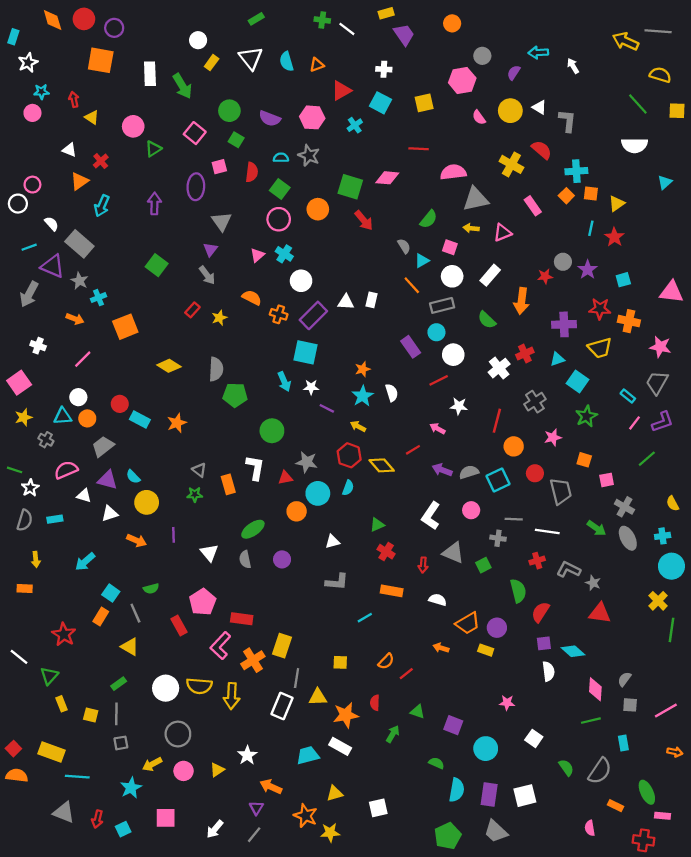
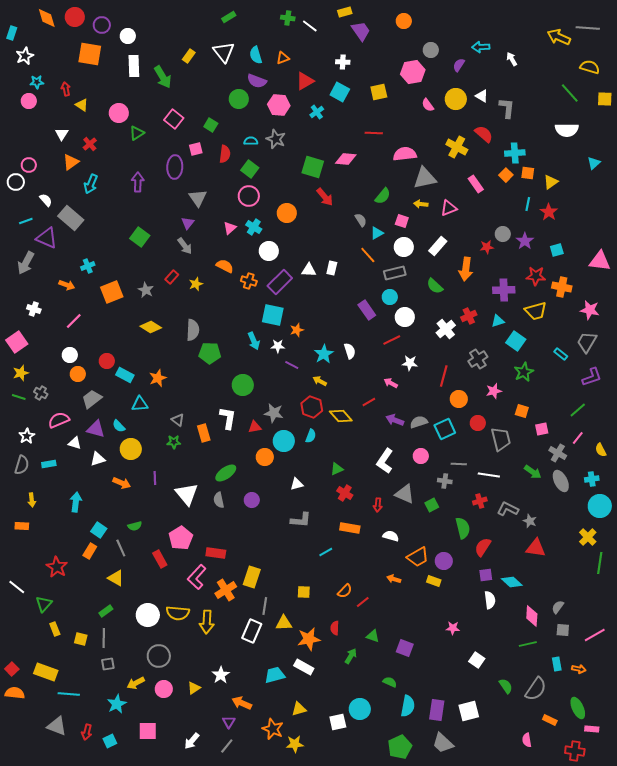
white circle: (198, 40) -> (128, 36), moved
green circle: (229, 111) -> (239, 99), moved
purple semicircle: (270, 119) -> (257, 81), moved
white triangle: (69, 150) -> (62, 134), turned 40
orange circle: (318, 209) -> (287, 213), moved
gray star: (79, 281) -> (146, 290), moved
orange star: (363, 369) -> (297, 330), moved
cyan triangle: (63, 416) -> (140, 404), moved
pink line: (635, 423) -> (578, 438), moved
green line: (15, 470) -> (19, 397), moved
white triangle: (209, 553) -> (187, 494), size x1.4
cyan arrow: (85, 562) -> (76, 502), turned 138
cyan circle: (486, 749) -> (360, 709), moved
orange arrow: (675, 752) -> (579, 669), moved

